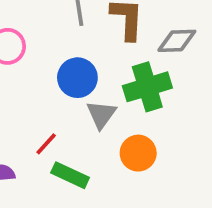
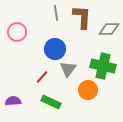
green cross: (147, 87) -> (103, 66), moved, turned 30
red line: (46, 144) -> (42, 77), moved

